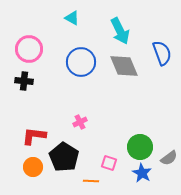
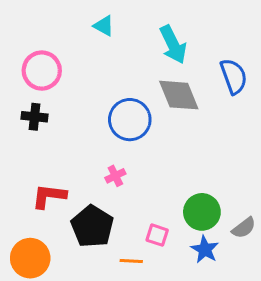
blue circle: (81, 62) -> (130, 120), moved
orange circle: (33, 167) -> (30, 258), moved, size x1.4

